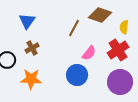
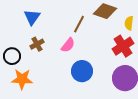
pink semicircle: (89, 53) -> (68, 45), moved
orange star: (31, 79) -> (22, 79), moved

